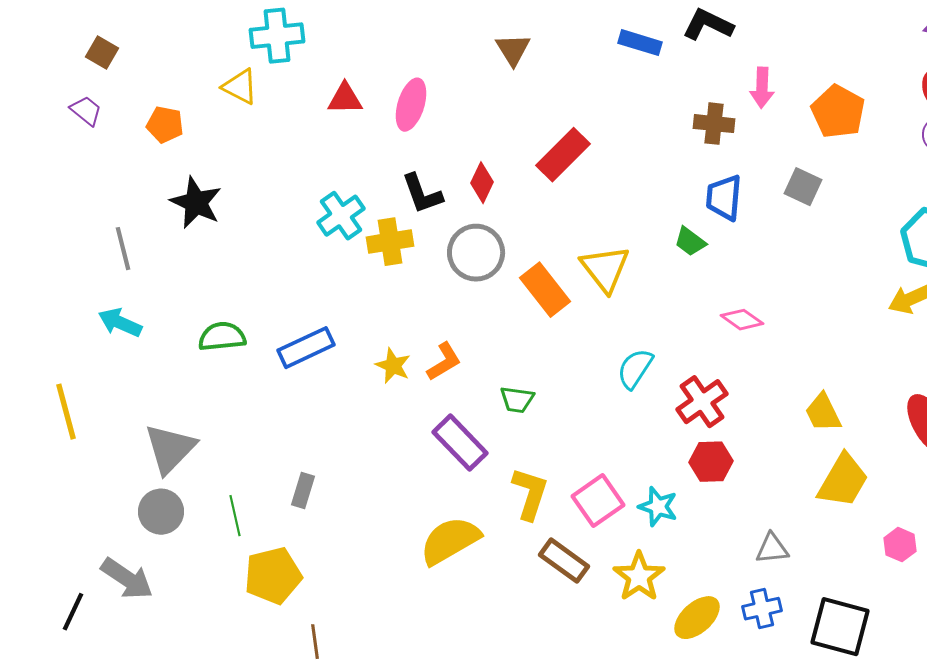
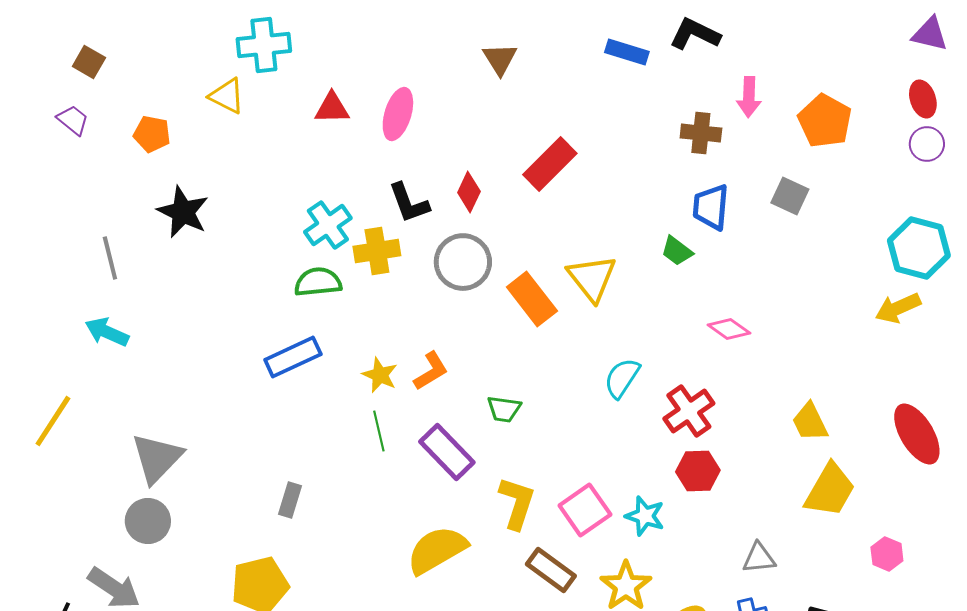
green semicircle: (222, 337) -> (318, 282), moved
yellow line: (66, 412) -> (53, 421), turned 48
green line: (235, 516) -> (379, 431), moved

